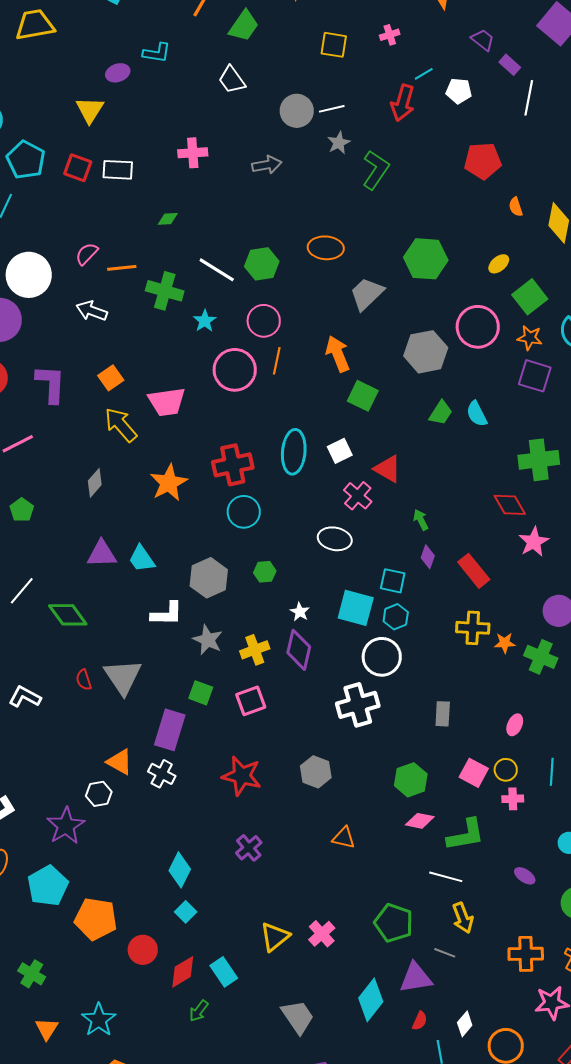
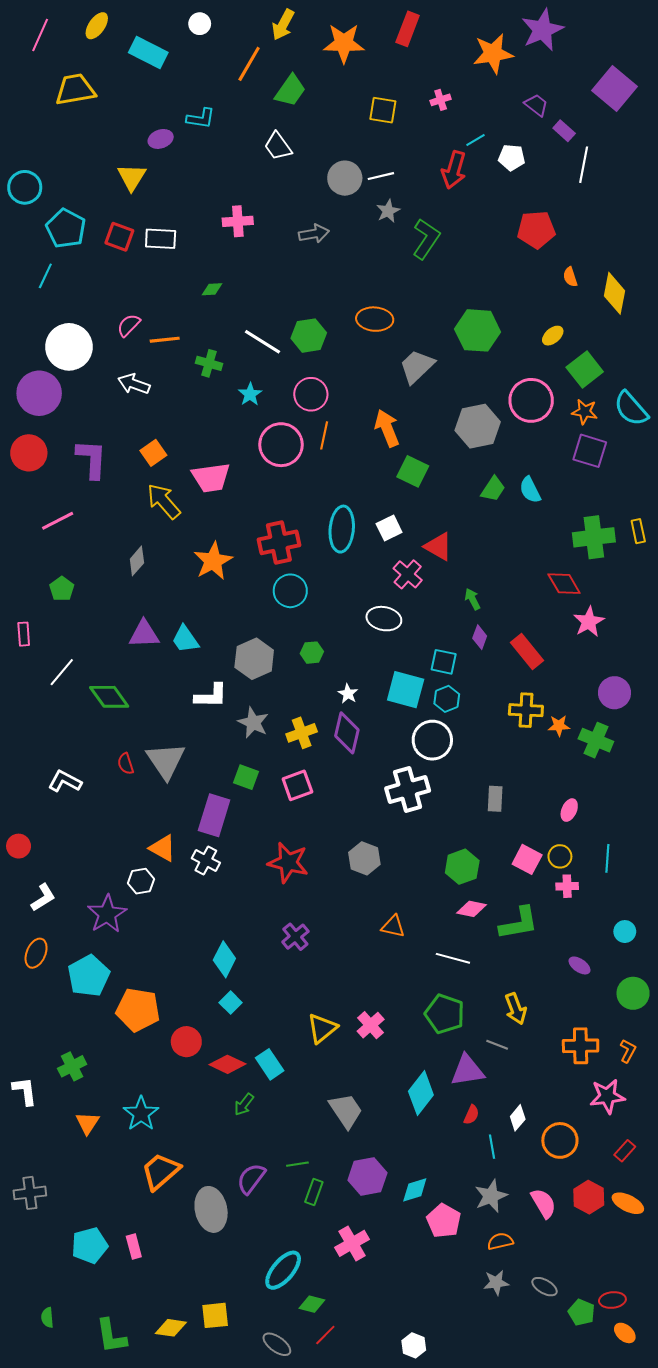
green cross: (165, 291) -> (209, 363), size x0.7
white line: (446, 877) -> (453, 958), moved
red diamond: (183, 972) -> (227, 1064), turned 56
green cross: (32, 974) -> (72, 1066), turned 32

